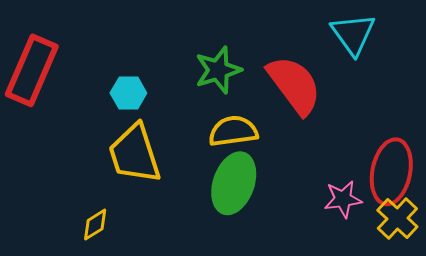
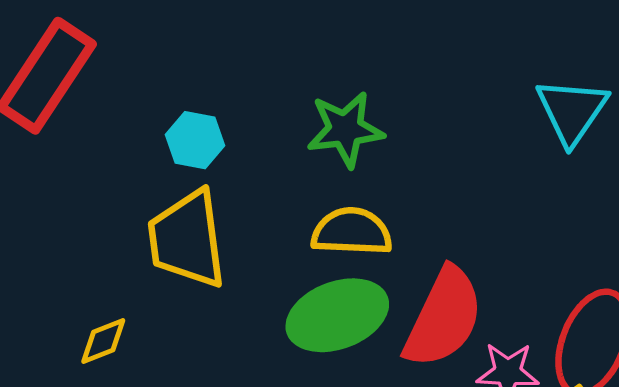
red semicircle: (294, 85) -> (444, 318), moved, turned 52
green ellipse: (234, 183) -> (337, 315), turned 40

